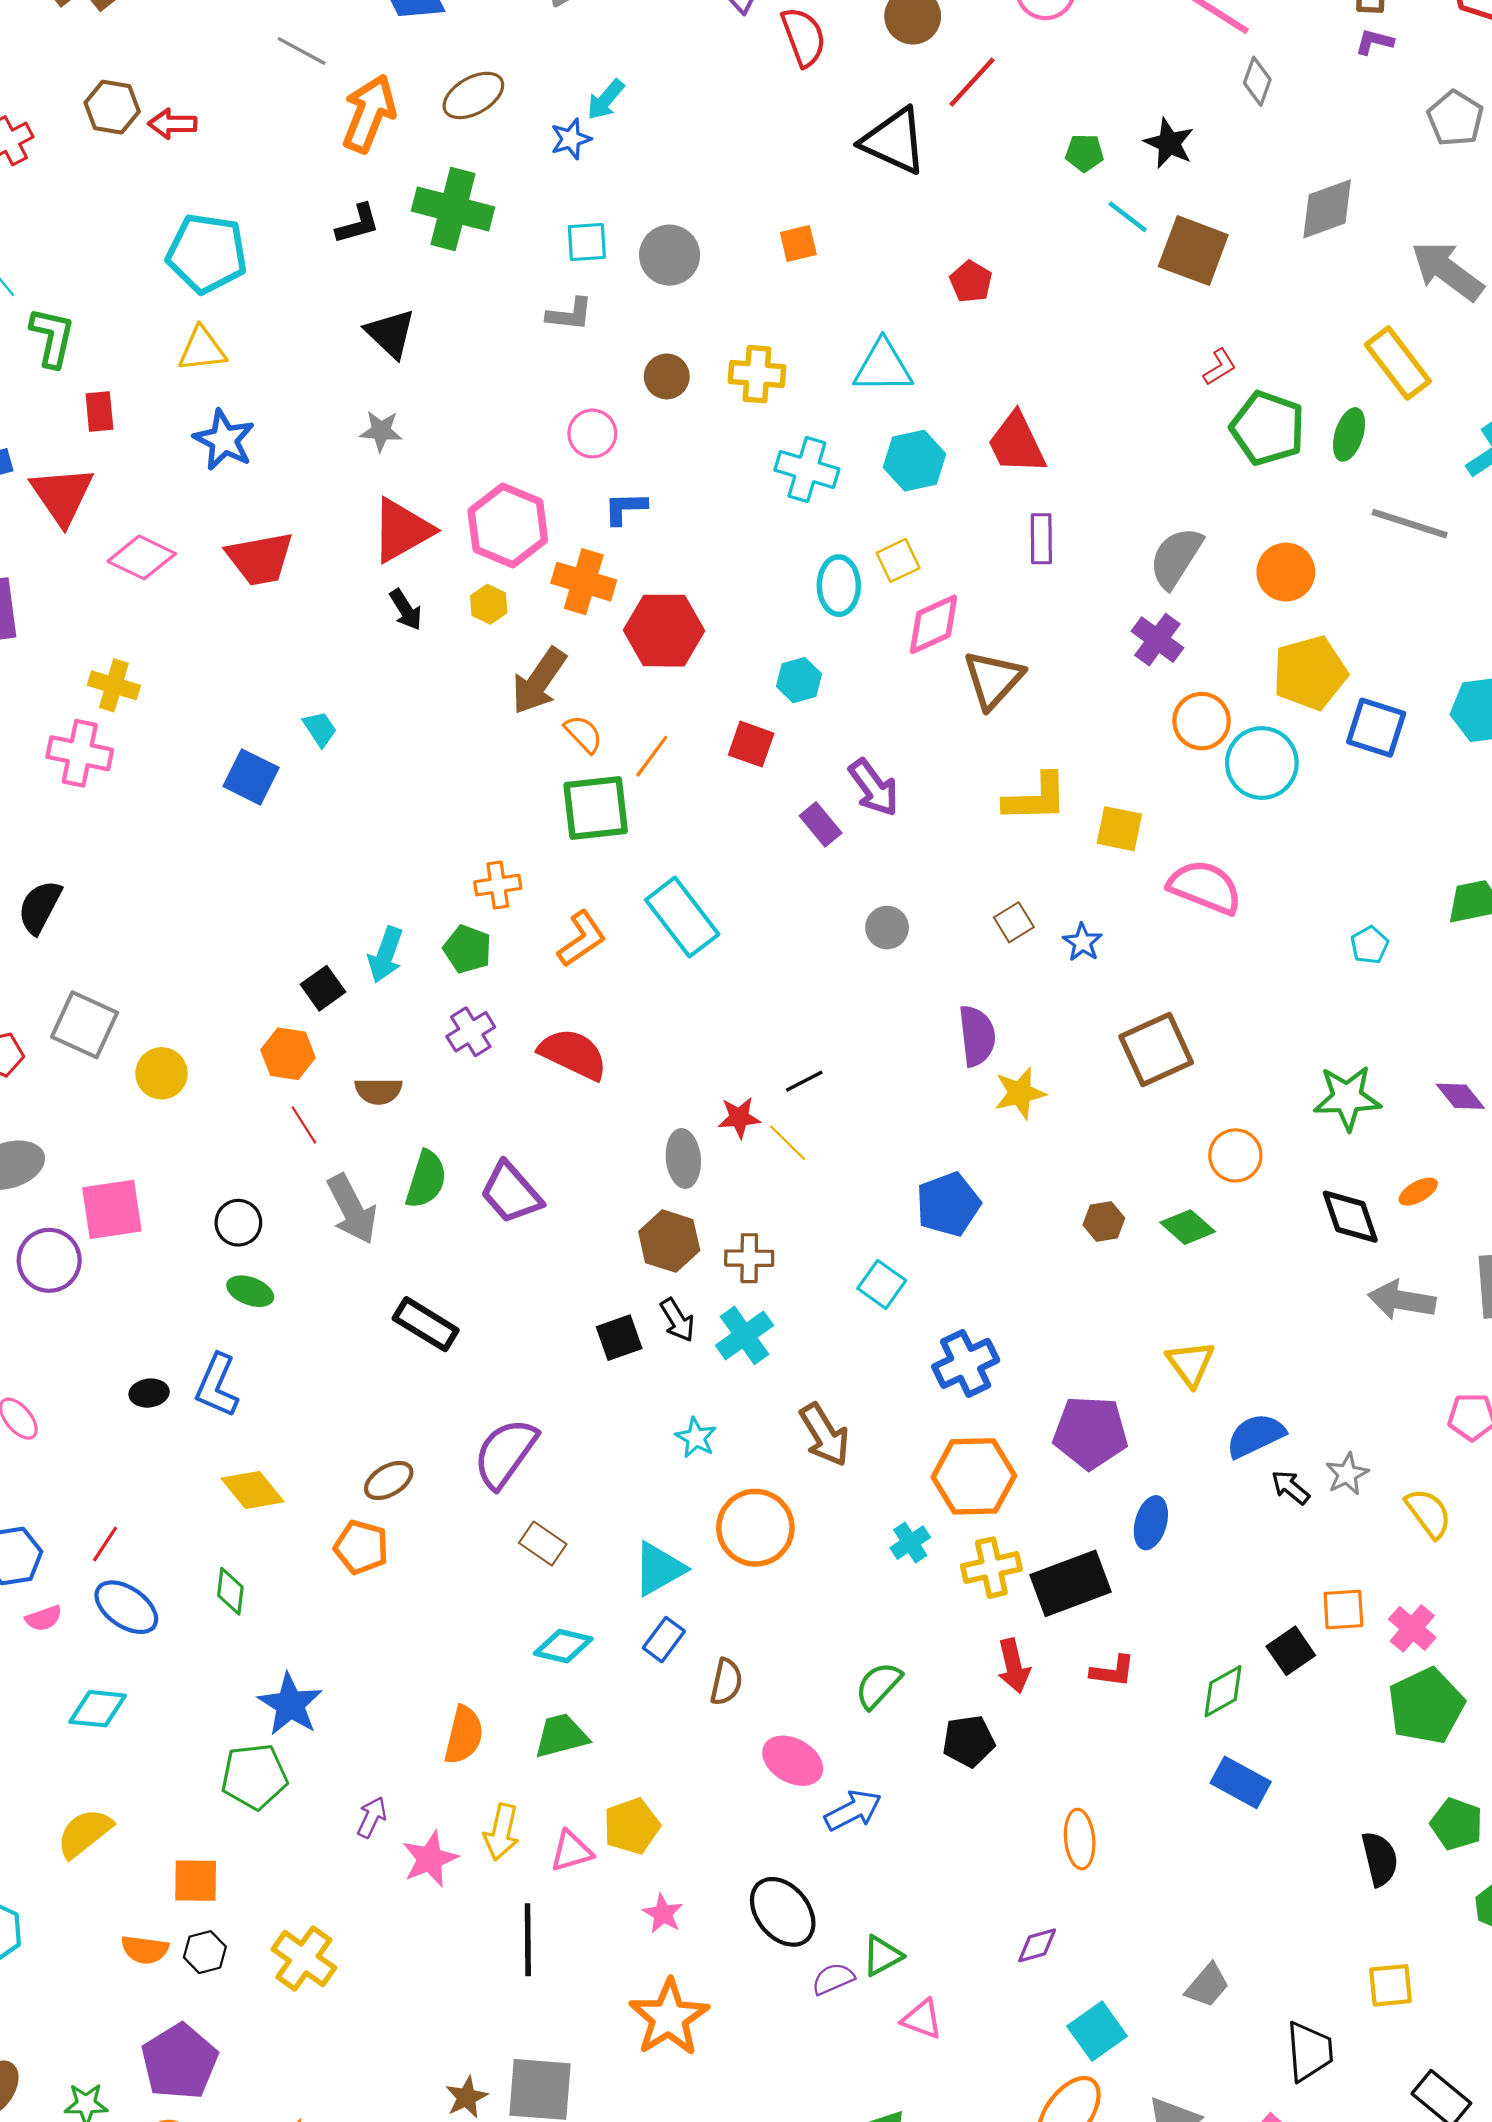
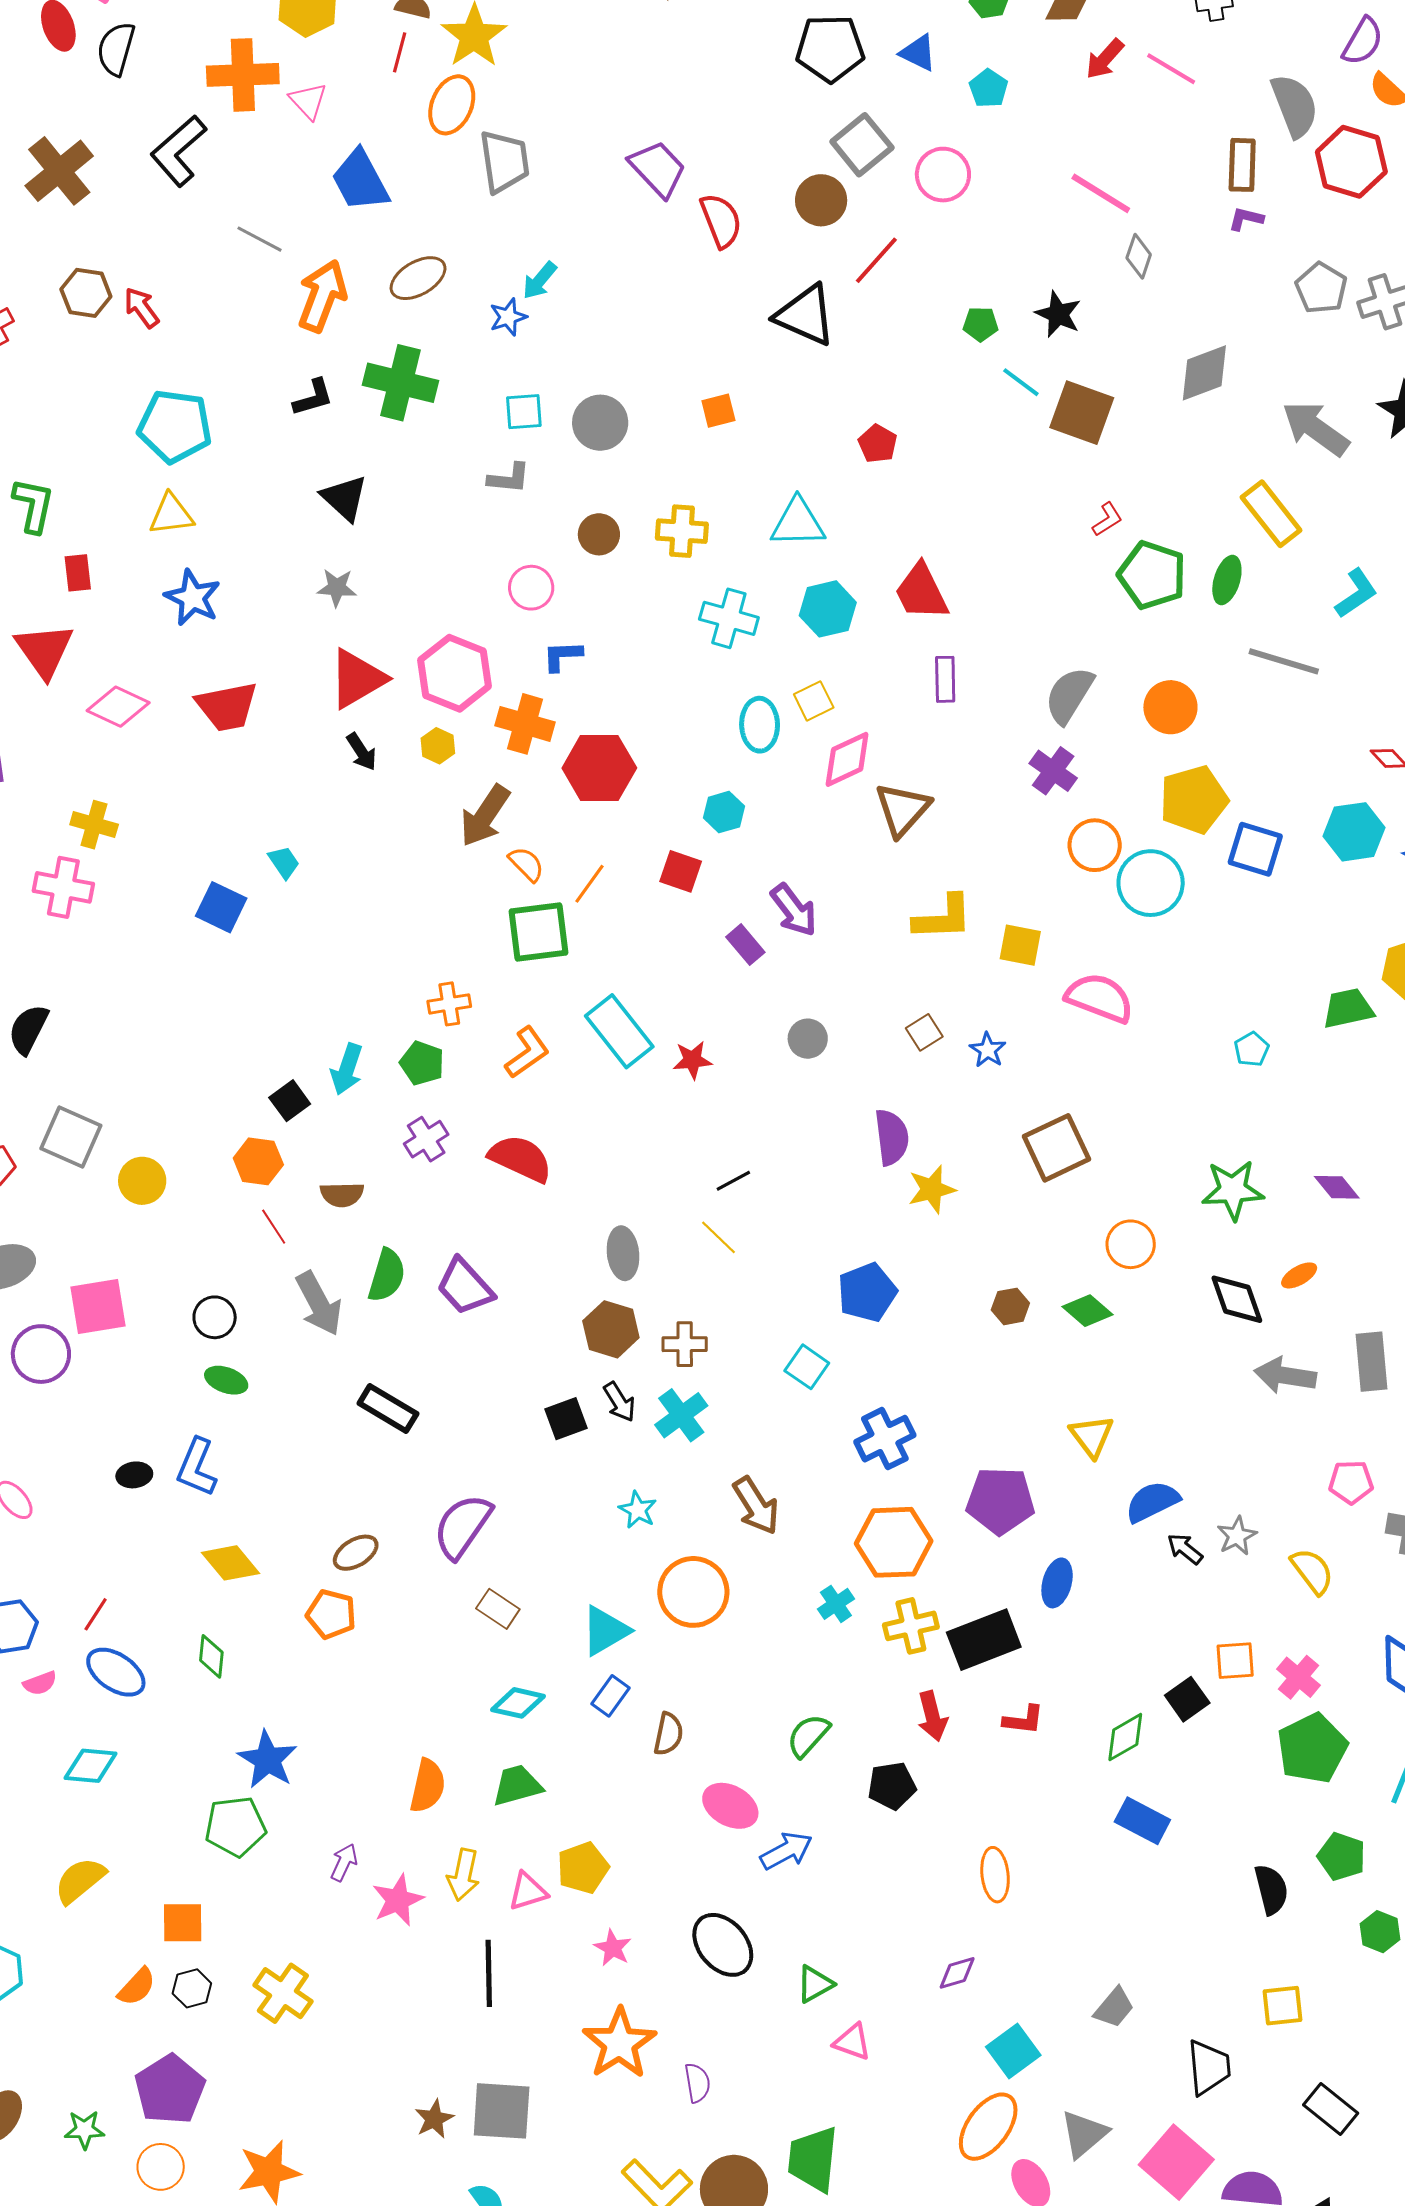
red arrow: (172, 124) -> (142, 308), turned 54
red star: (739, 1118) -> (692, 1060), moved
orange semicircle: (145, 1950) -> (137, 1987), turned -54
purple semicircle: (833, 1979) -> (697, 2083), moved, turned 105

